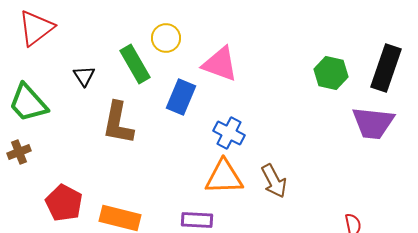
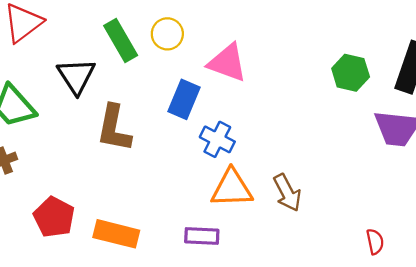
green rectangle: (135, 64) -> (121, 41), moved
black triangle: (84, 76) -> (76, 76), size x1.6
blue cross: (229, 133) -> (217, 139), moved

